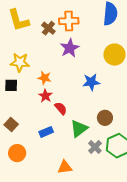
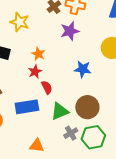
yellow star: (20, 62) -> (20, 22), moved
brown circle: (105, 118) -> (87, 107), size x1.5
blue rectangle: (46, 132) -> (27, 107), size x1.6

